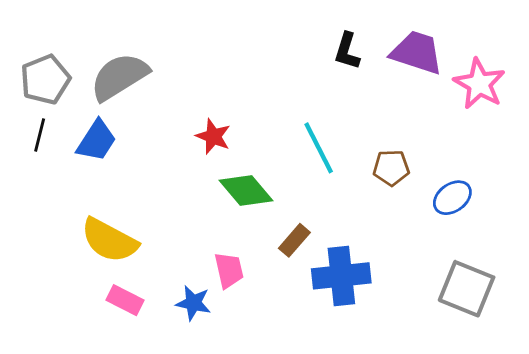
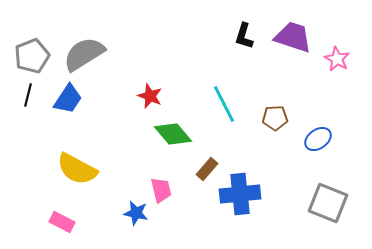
pink star: (479, 84) -> (337, 59), size x0.7
pink rectangle: (125, 300) -> (62, 222), moved

